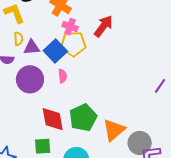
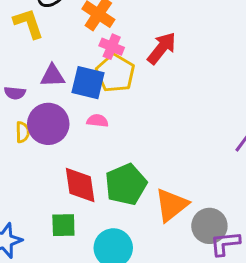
yellow semicircle: (18, 39) -> (23, 132), moved
yellow pentagon: (73, 44) -> (115, 73), turned 30
blue square: (55, 51) -> (88, 83), turned -35
pink semicircle: (63, 76) -> (97, 121), turned -80

